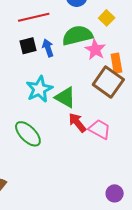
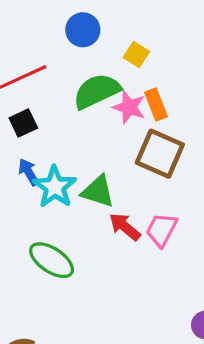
blue arrow: (48, 48) -> (29, 172), moved
orange rectangle: (116, 63) -> (156, 105), moved
pink trapezoid: (100, 129) -> (162, 230), turned -80

